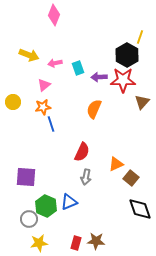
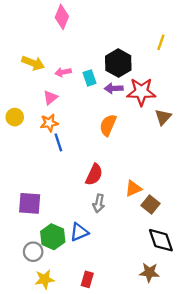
black hexagon: (127, 55) -> (118, 63), moved
brown star: (96, 241) -> (149, 272), moved

